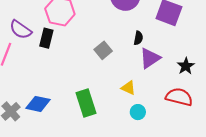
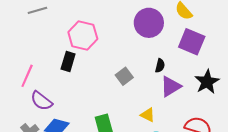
purple semicircle: (21, 30) -> (41, 101), moved
black star: (186, 66) -> (207, 82), moved, size x1.4

